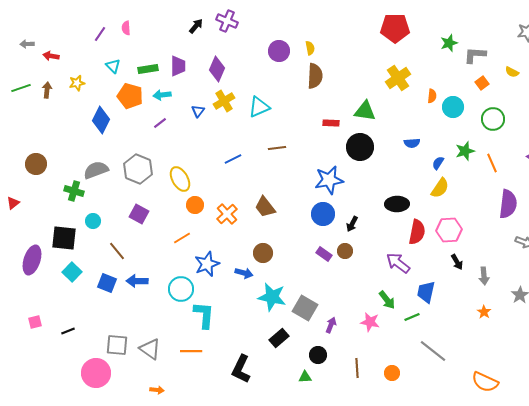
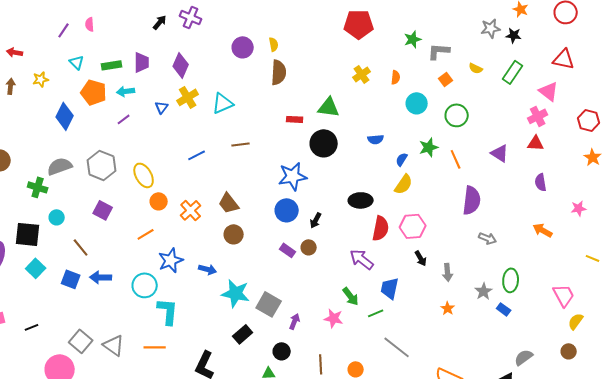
yellow cross: (398, 78) -> (362, 74), size x0.7
orange semicircle: (432, 96) -> (396, 77), moved
brown circle: (263, 253) -> (234, 234), moved
gray square: (117, 345) -> (81, 341), turned 35

